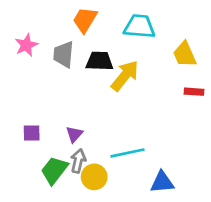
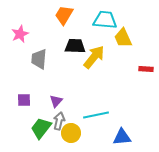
gray trapezoid: (64, 54) -> (39, 59), moved
yellow trapezoid: (185, 54) -> (123, 38), moved

